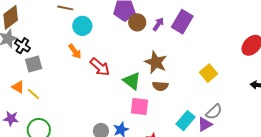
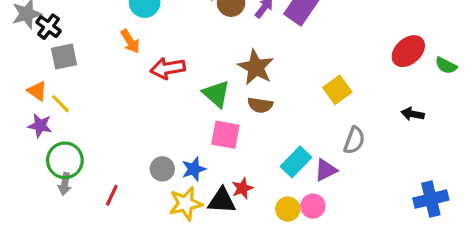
red arrow: (100, 67) -> (168, 68), turned 125
gray semicircle: (214, 112) -> (354, 140), moved, turned -30
purple star: (11, 119) -> (40, 126), moved

